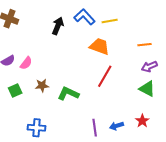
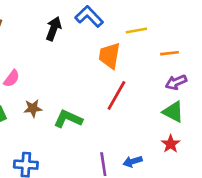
yellow line: (110, 21) -> (136, 31), moved
orange trapezoid: (100, 46) -> (109, 56), turned -100
red star: (142, 121) -> (171, 144), moved

